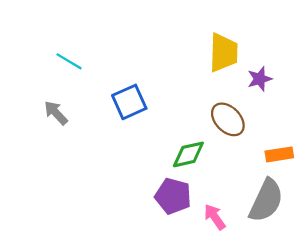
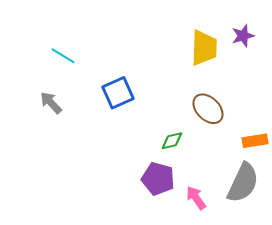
purple star: (260, 79) -> (243, 36), moved
green diamond: (188, 154) -> (172, 141), size x0.7

